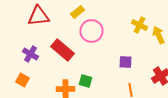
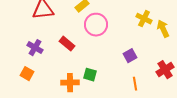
red rectangle: (62, 50) -> (67, 44), size x0.7
purple square: (126, 62) -> (130, 56), turned -32

